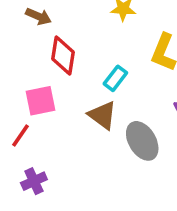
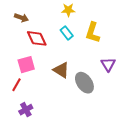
red diamond: (63, 55) -> (37, 38), turned -30
cyan rectangle: (115, 78) -> (67, 33), moved, turned -72

